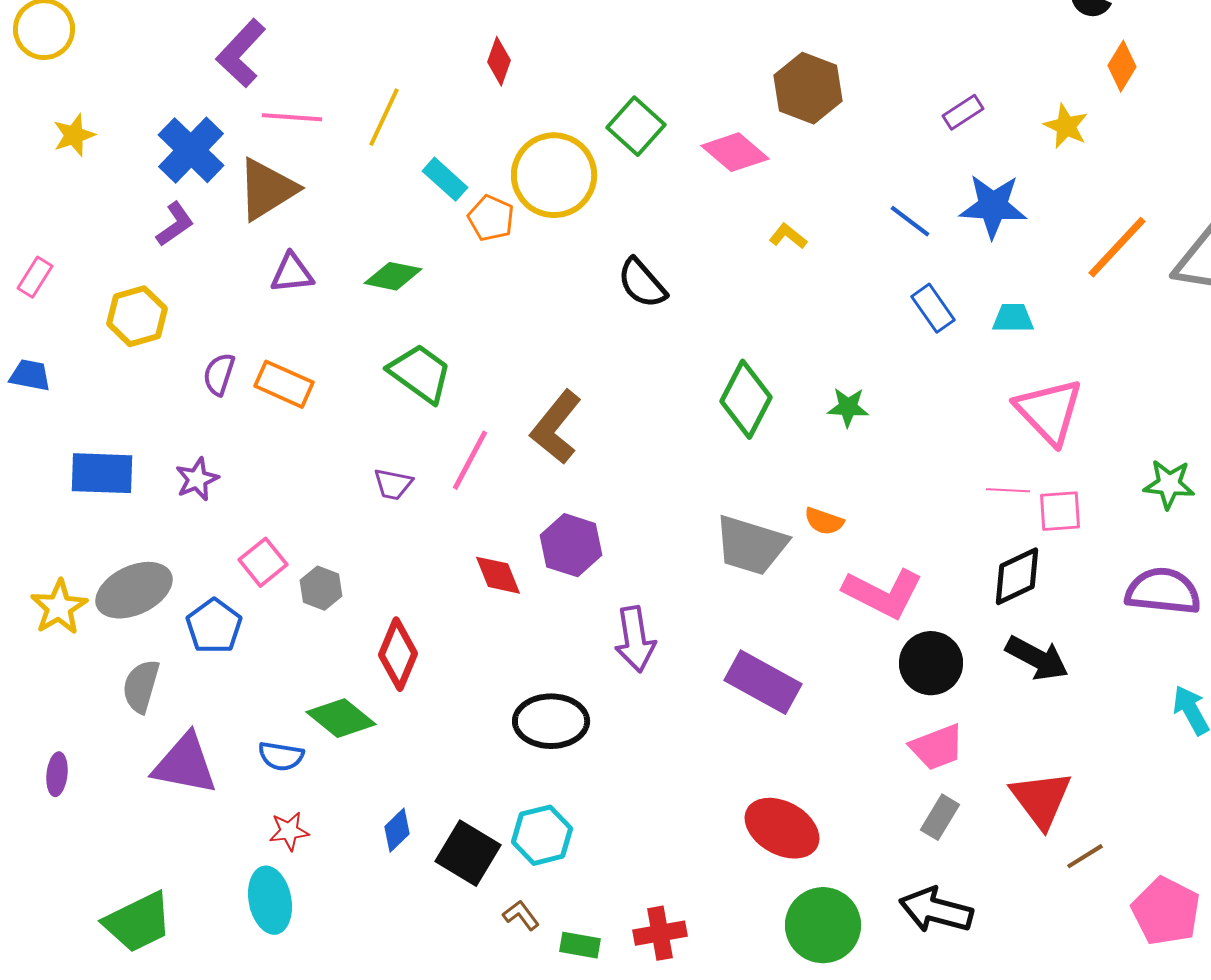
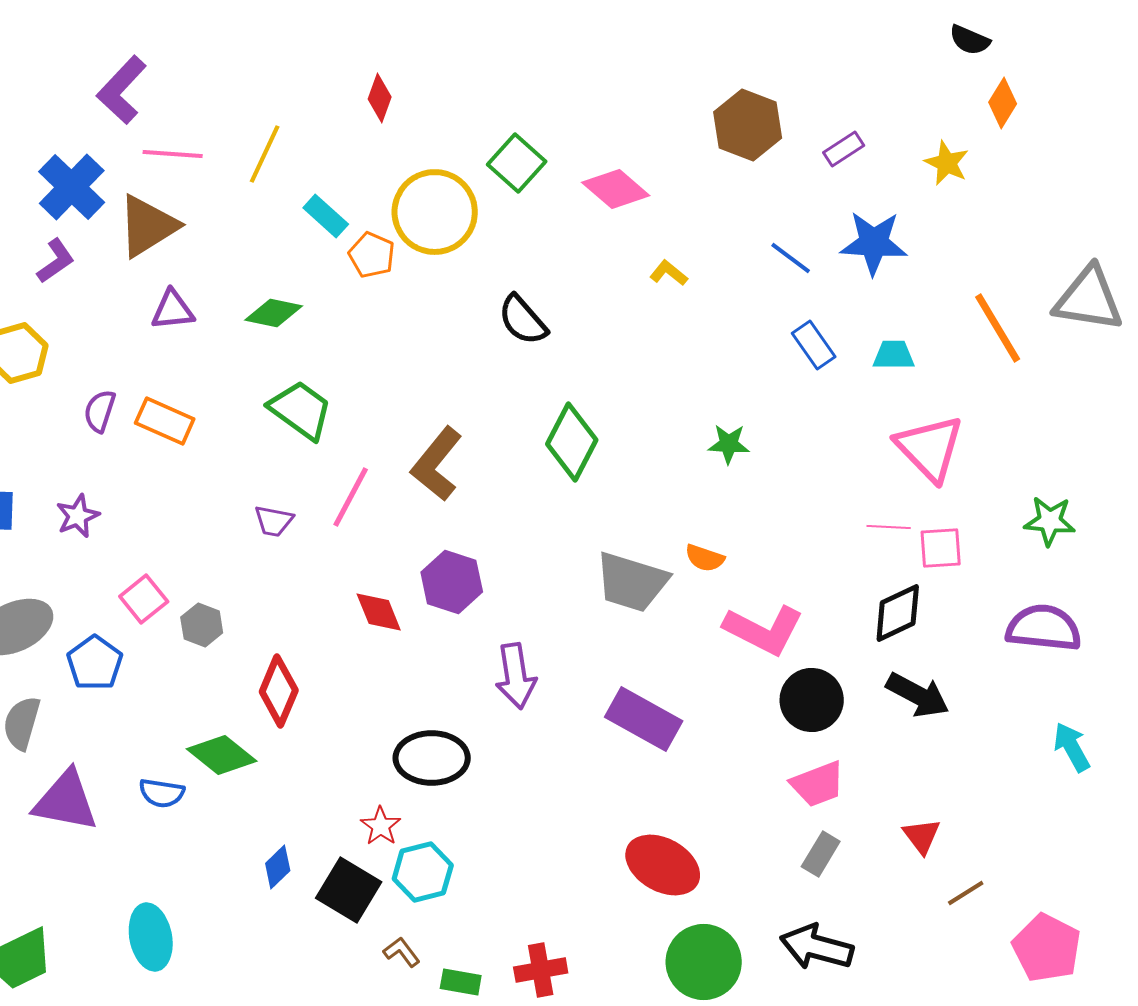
brown hexagon: (808, 88) -> (748, 125), moved
orange line: (1117, 247) -> (998, 328), moved, turned -74
green diamond: (746, 399) -> (572, 442), moved
red triangle: (1041, 799) -> (922, 836), size x0.6
red star: (289, 831) -> (381, 826), moved, turned -30

